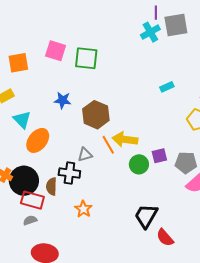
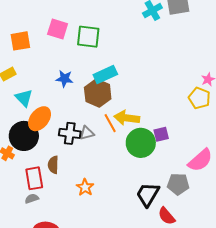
cyan rectangle: (167, 87) -> (105, 74), moved, size x1.6
gray pentagon: (186, 163) -> (178, 184), moved
green circle: (139, 164) -> (141, 143), size x1.5
black cross: (69, 173) -> (70, 133), moved
black circle: (24, 181) -> (24, 136), moved
red rectangle: (32, 200) -> (34, 178), turned 65

